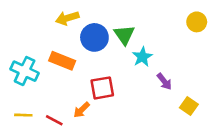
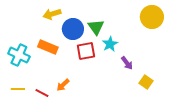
yellow circle: (197, 22) -> (152, 17), size x1.5
red square: (102, 88) -> (86, 51), moved

